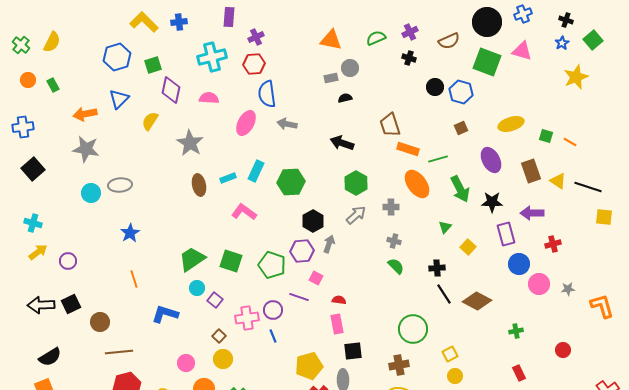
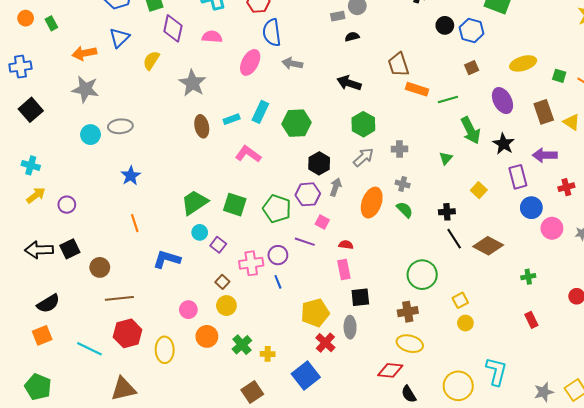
orange ellipse: (417, 184) -> (372, 203), moved, turned 56
black star: (492, 202) -> (504, 144), turned 30
green triangle: (445, 227) -> (446, 158), moved

